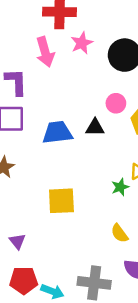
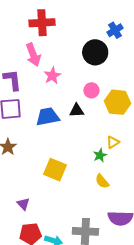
pink star: (82, 43) -> (52, 76), moved
yellow square: (61, 201) -> (55, 170), turned 30
yellow semicircle: (119, 233) -> (102, 181), moved

